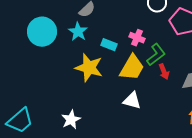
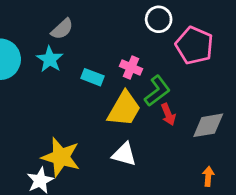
yellow star: (89, 68) -> (61, 157), moved

